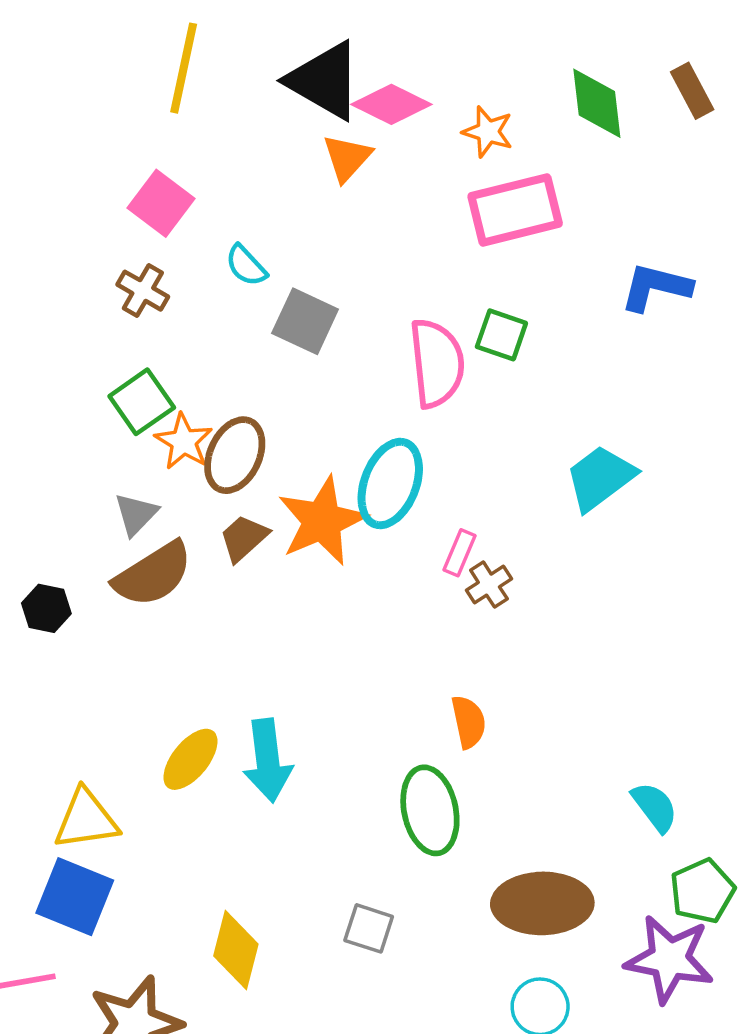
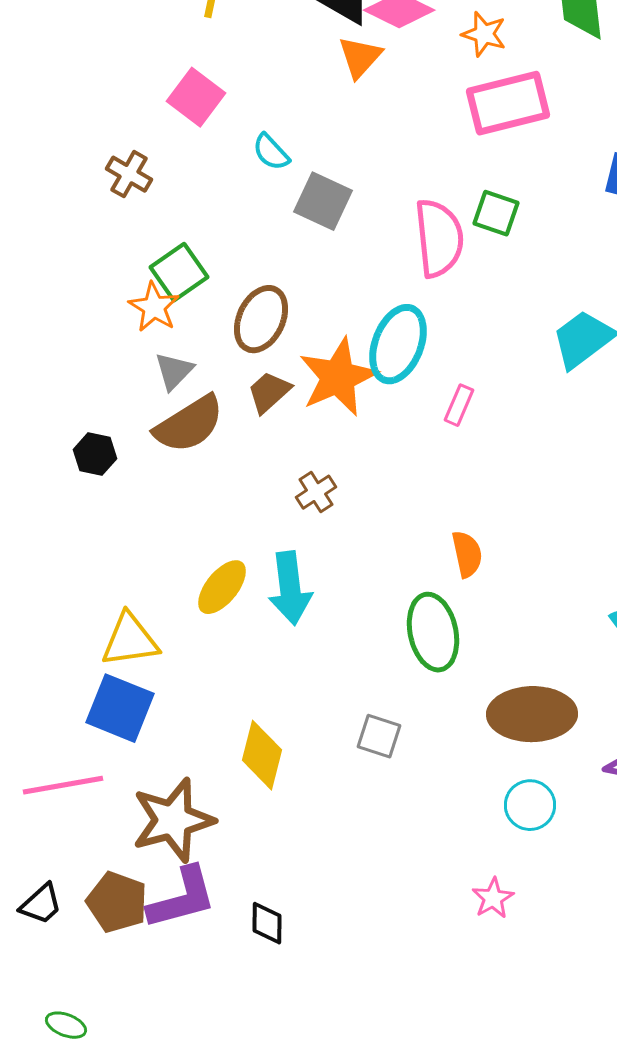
brown cross: (143, 291) -> (129, 174), moved
orange star: (184, 442) -> (154, 307), moved
brown cross: (489, 585) -> (316, 492), moved

